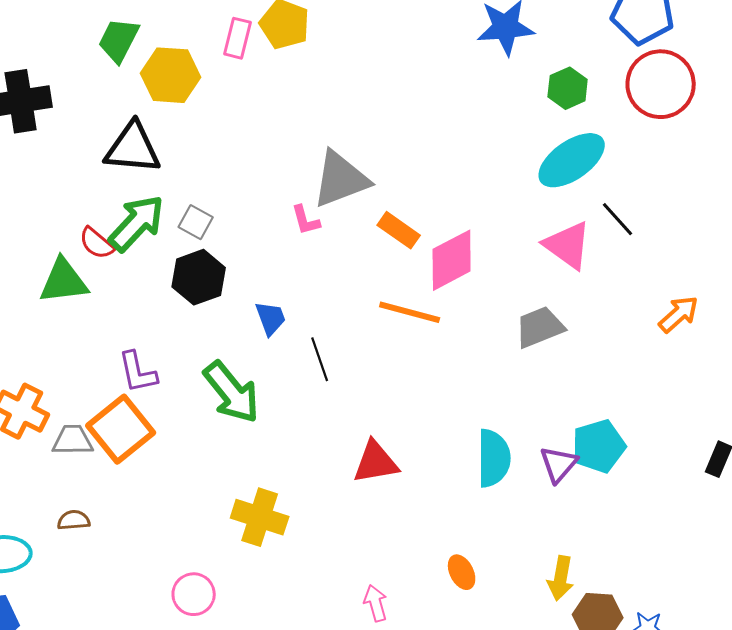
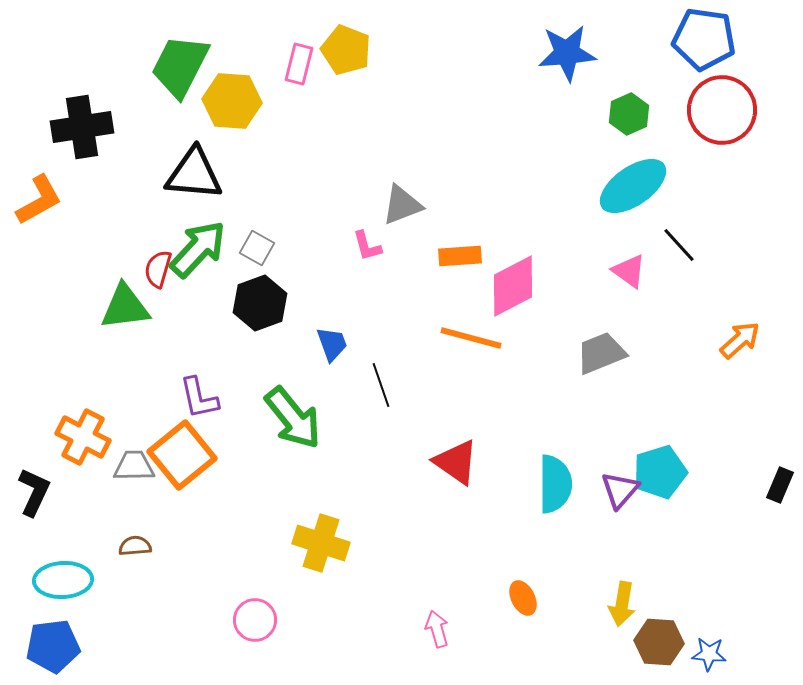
green trapezoid: (119, 40) -> (180, 66), size x1.4
gray triangle: (341, 179) -> (402, 205), size x0.7
orange rectangle: (399, 230) -> (460, 256), turned -39
red semicircle: (97, 243) -> (158, 269), turned 66
pink triangle: (568, 245) -> (629, 271), size x0.7
red triangle: (376, 462) -> (456, 462), moved, turned 45

